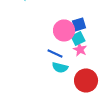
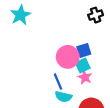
blue line: (55, 53) -> (58, 82), turned 42

